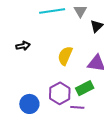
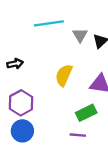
gray triangle: (80, 11) -> (80, 35), moved
purple hexagon: (60, 93) -> (21, 103), moved

